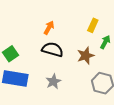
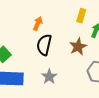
black semicircle: (52, 50) -> (44, 45), turned -85

